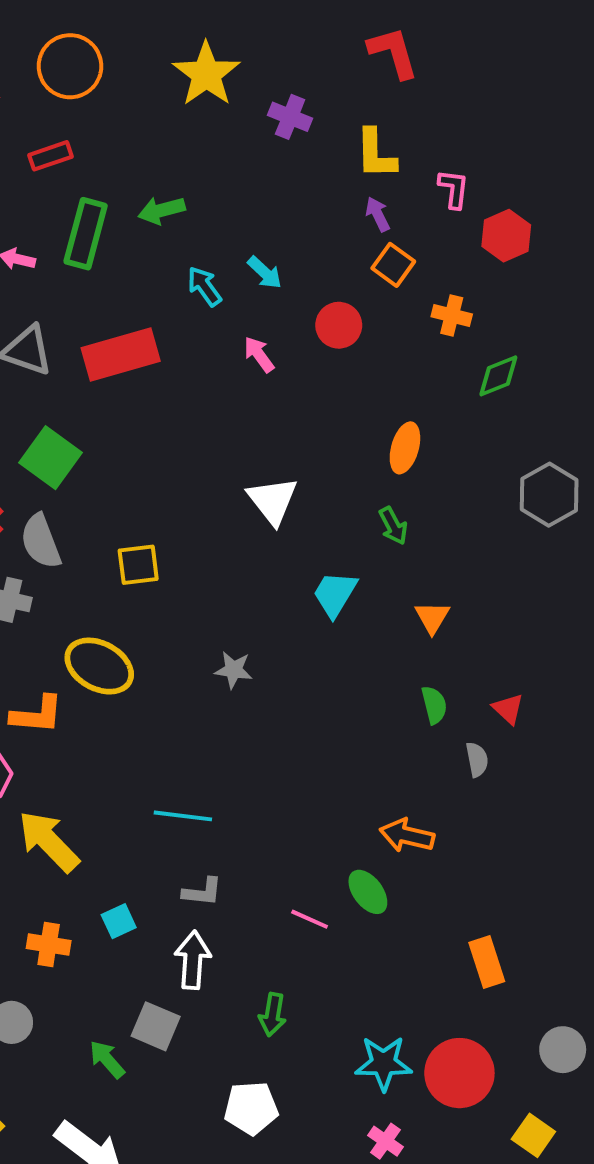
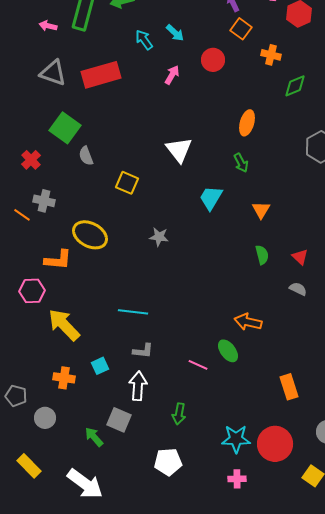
pink arrow: (259, 354) -> (172, 75), turned 66
gray semicircle: (41, 541) -> (86, 156), moved, size x0.7
yellow square: (138, 565) -> (127, 183), moved, turned 30
gray semicircle: (477, 759) -> (298, 289), moved, turned -54
pink cross: (385, 1141) -> (237, 479), turned -36

